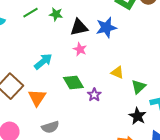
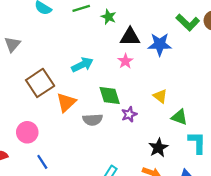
green triangle: (139, 87) -> (179, 117), turned 49
black star: (138, 116) -> (158, 148), moved
gray semicircle: (50, 127) -> (93, 120), moved

